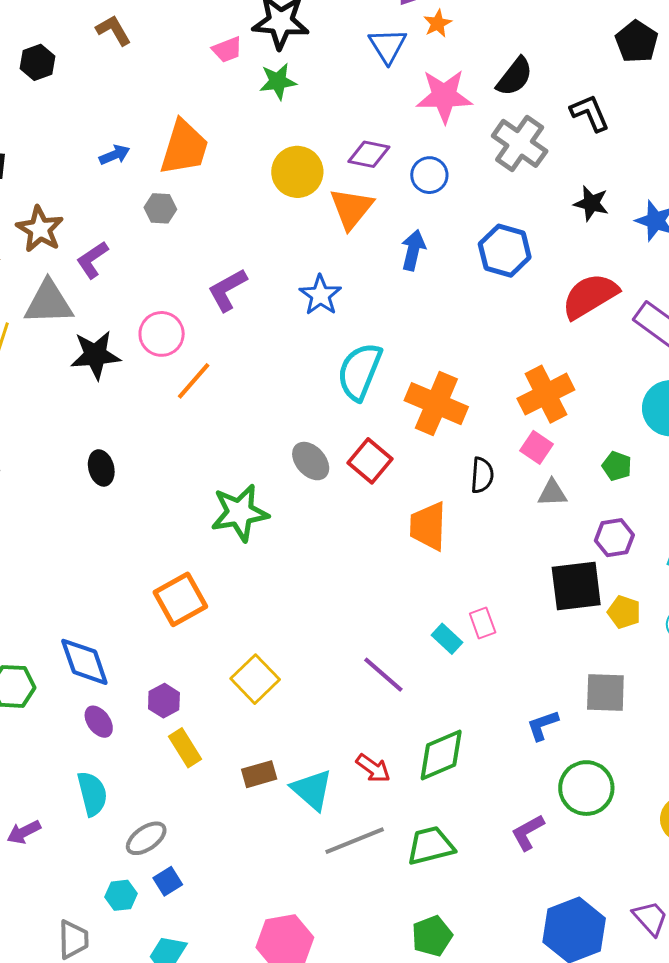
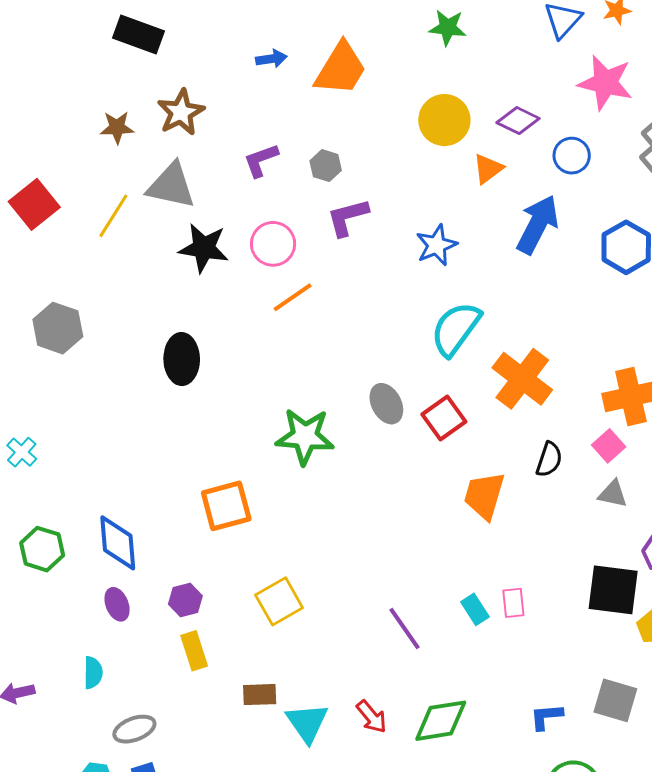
gray hexagon: (160, 208) -> (326, 166), moved
orange triangle: (351, 208) -> (488, 169), size x0.7
blue arrow: (413, 250) -> (537, 224), size x1.5
purple L-shape: (92, 260) -> (261, 160), moved
black ellipse: (101, 468) -> (182, 359), size x1.4
cyan semicircle: (92, 794) -> (93, 673), size x0.7

